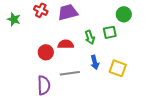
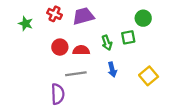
red circle: (46, 52) -> (60, 47), moved
yellow square: (118, 68) -> (149, 76), moved, turned 30
gray line: (70, 73) -> (76, 74), moved

